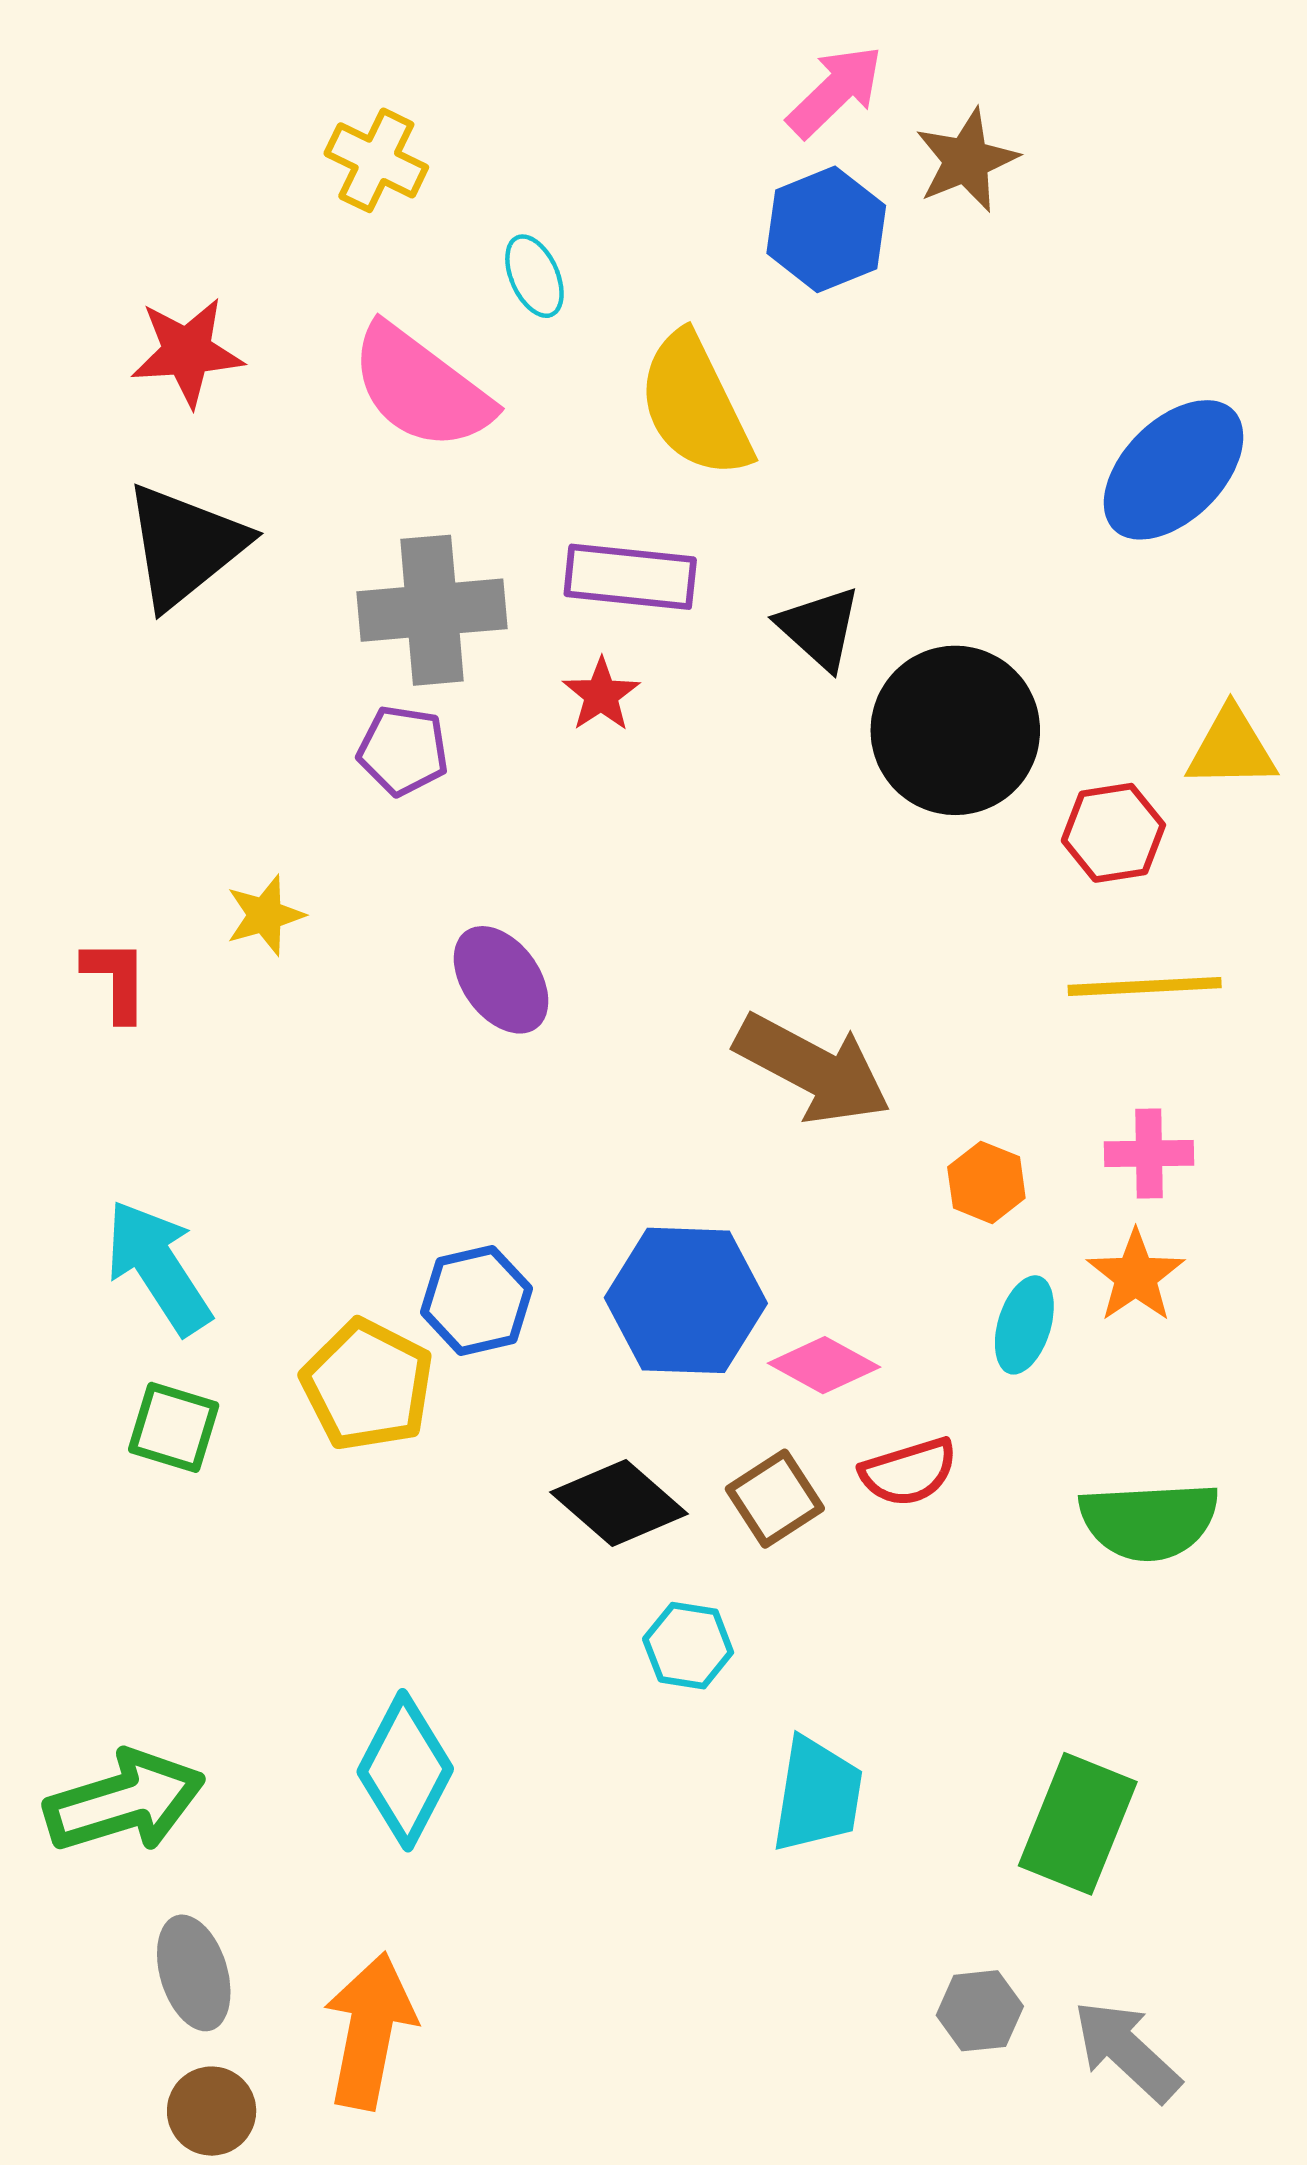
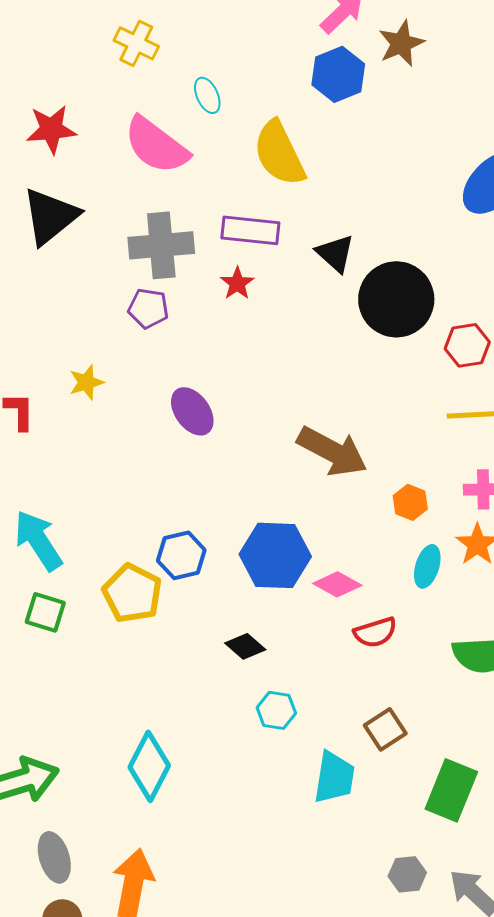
brown square: (775, 1499) -> (385, 729), moved
black diamond: (619, 1503) -> (245, 646), size x0.7

